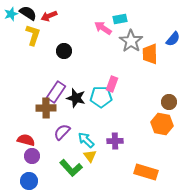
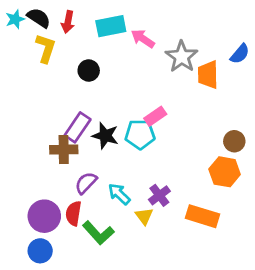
red arrow: (49, 16) -> (68, 22), turned -56
cyan rectangle: (120, 19) -> (111, 26), moved, size x1.5
pink rectangle: (112, 84) -> (155, 116), turned 35
red semicircle: (26, 140) -> (73, 213), moved, turned -96
purple cross: (115, 141) -> (159, 195), turned -35
purple circle: (32, 156) -> (44, 216), size x1.5
yellow triangle: (90, 156) -> (144, 216), moved
orange rectangle: (146, 172) -> (202, 216), moved

